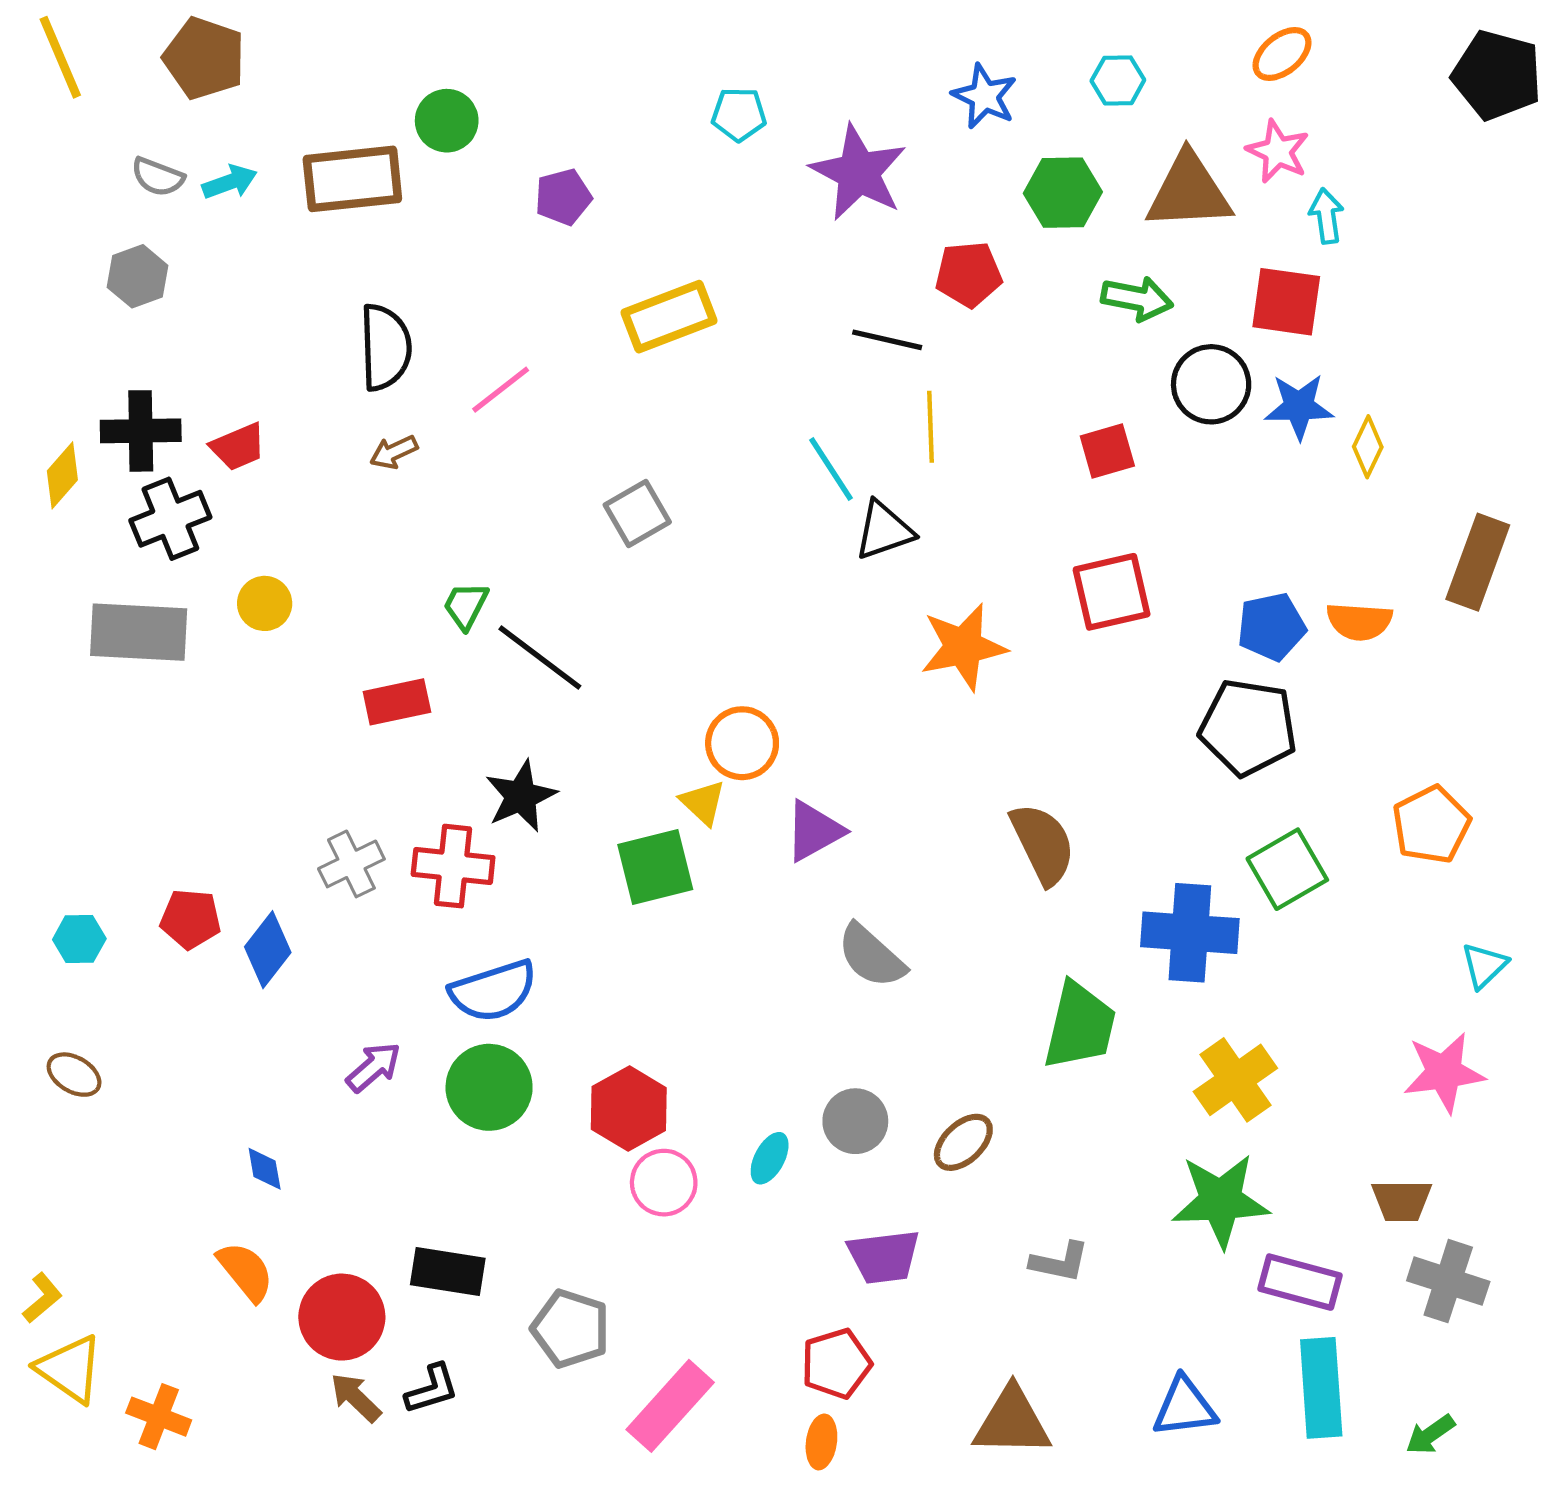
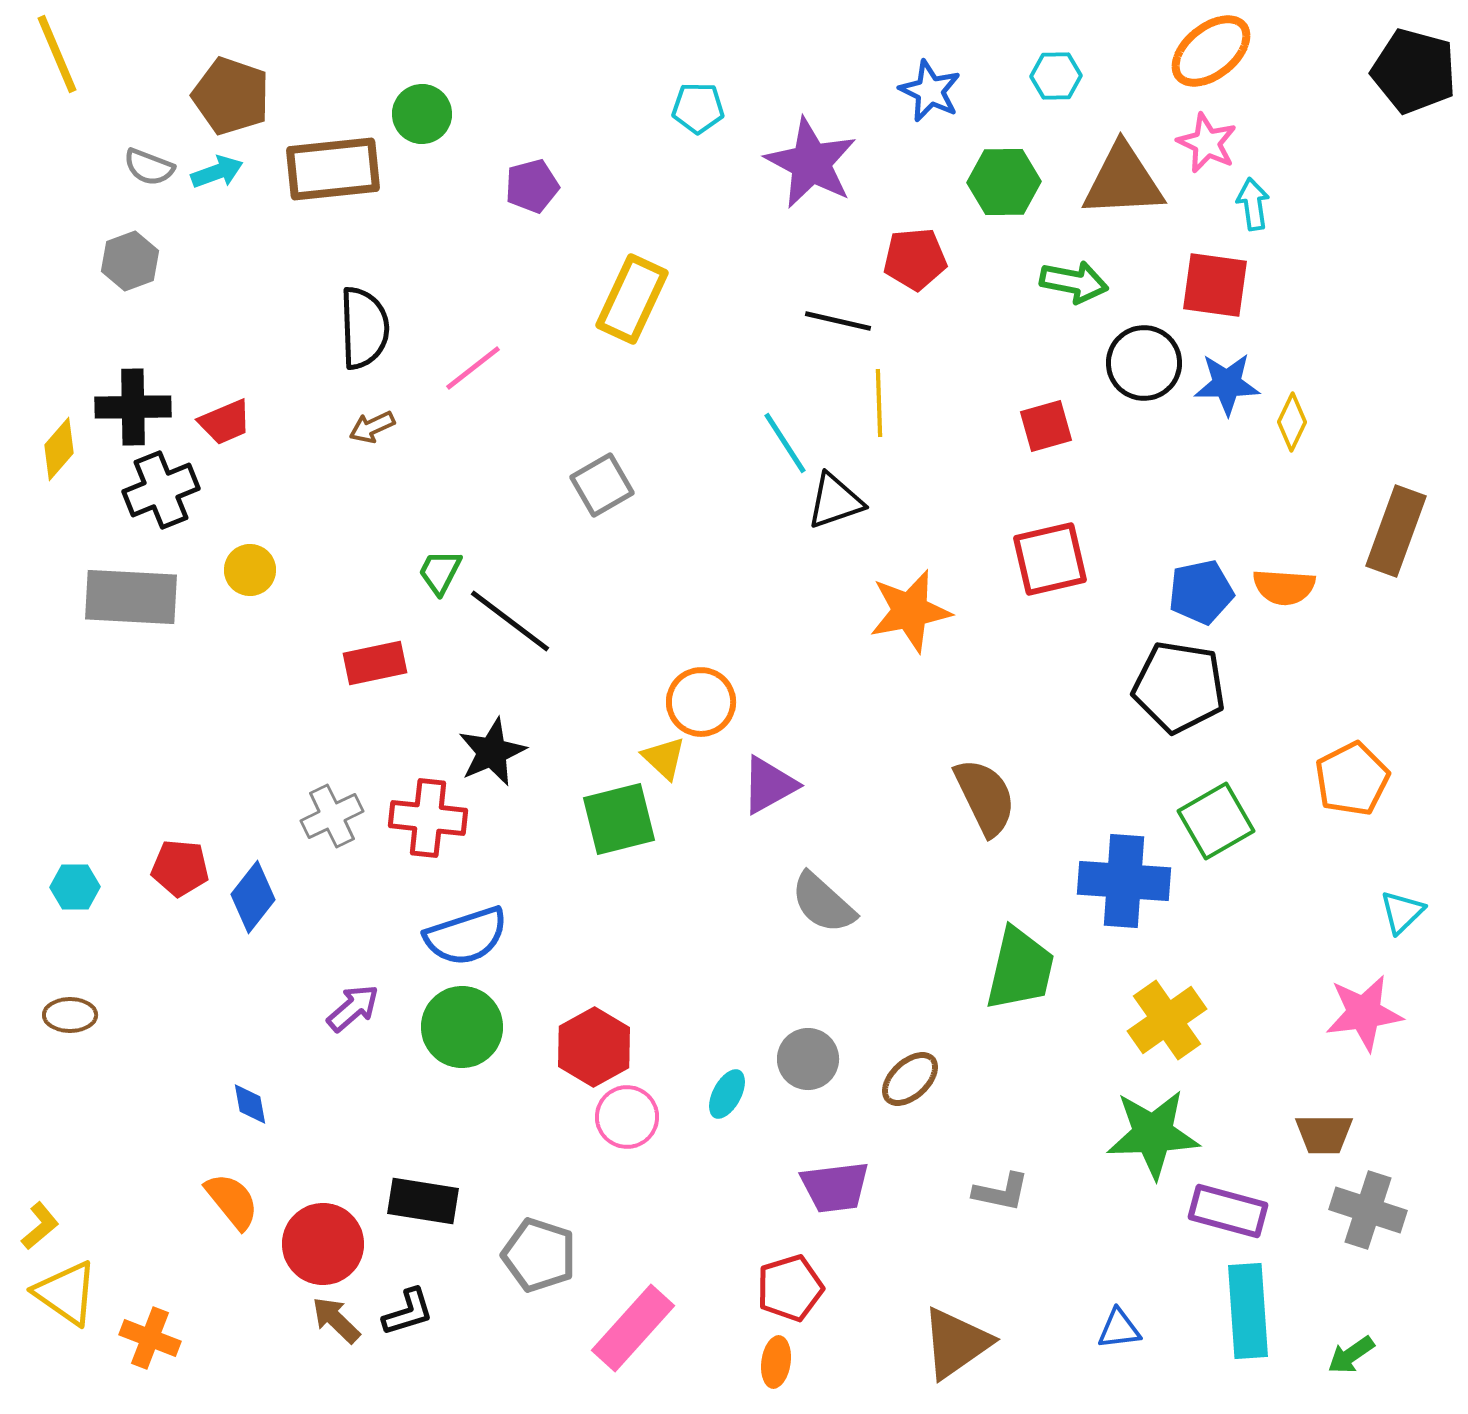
orange ellipse: (1282, 54) -> (1211, 51), size x1.4
brown pentagon: (204, 58) -> (231, 96), moved
yellow rectangle: (669, 317) -> (632, 299), turned -44
brown ellipse: (74, 1075) -> (70, 1015), turned -30
blue triangle: (1185, 1407) -> (1119, 1329), size x0.7
brown triangle: (1012, 1422) -> (956, 1343), turned -36

